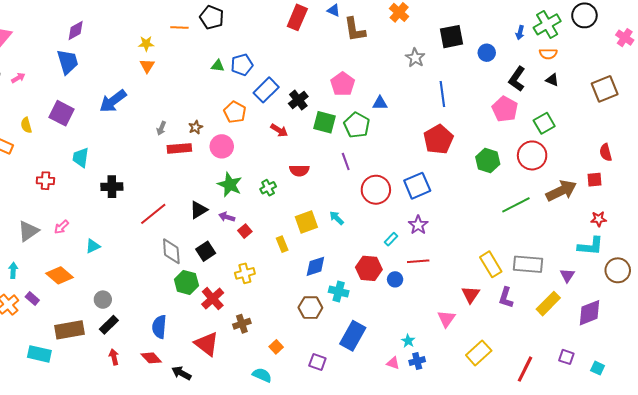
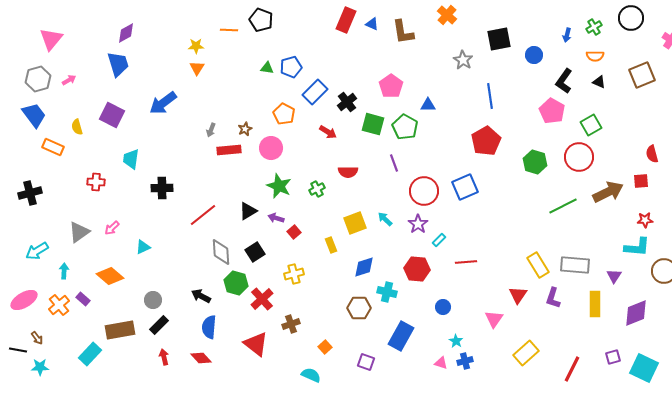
blue triangle: (334, 10) -> (372, 24), moved
green cross: (547, 24) -> (594, 27), size x0.6
brown square: (605, 89) -> (642, 75), moved
purple star: (418, 225) -> (418, 224), moved
blue circle: (395, 279) -> (443, 307), moved
yellow rectangle: (548, 304) -> (595, 304), turned -45
cyan rectangle: (39, 354) -> (90, 354), turned -60
purple square: (566, 357) -> (613, 357), turned -35
cyan square: (598, 368) -> (644, 368), size x2.0
black arrow: (181, 373) -> (201, 296), moved

